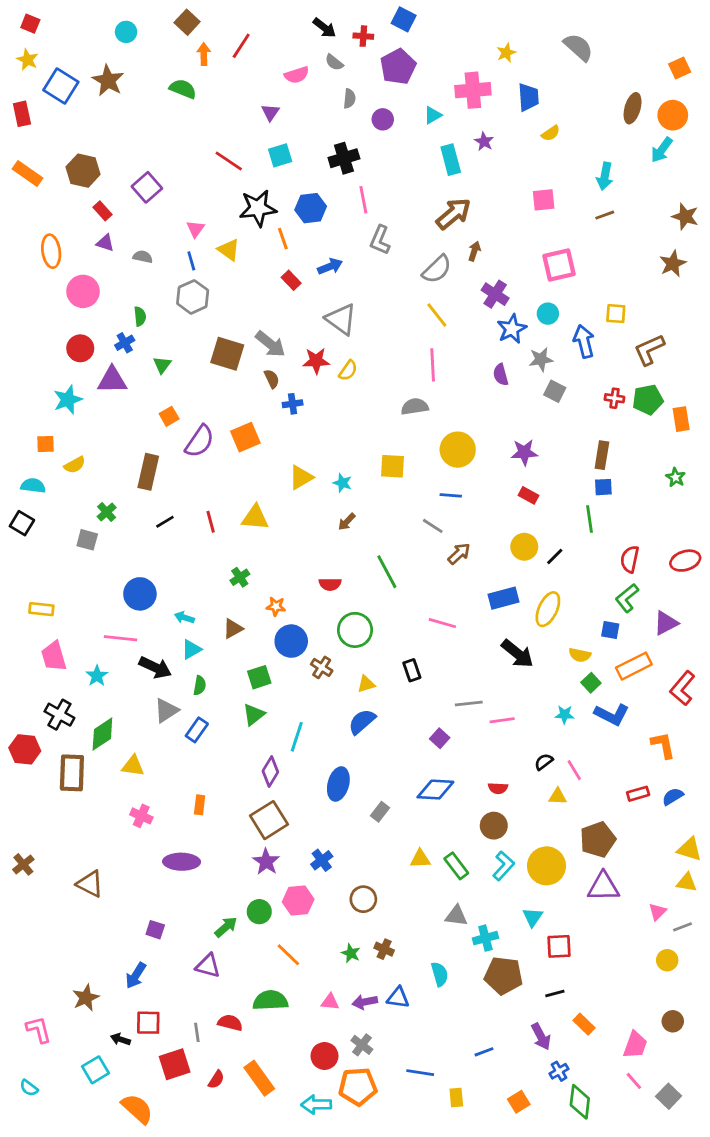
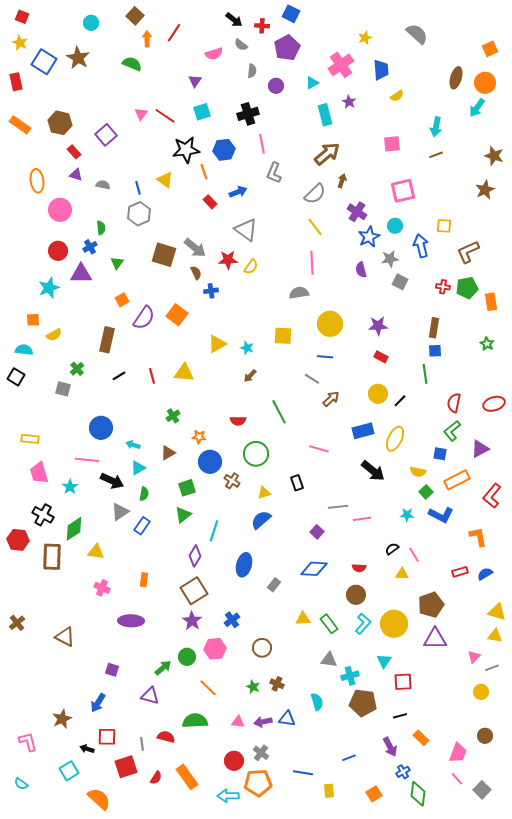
pink cross: (473, 90) -> (341, 65), turned -30
pink triangle: (195, 229) -> (141, 114), moved
orange square: (245, 437) -> (177, 315), turned -30

